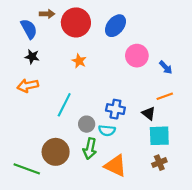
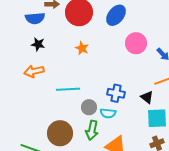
blue semicircle: (29, 29) -> (35, 18), turned 114
cyan line: (64, 105) -> (68, 89), turned 60

